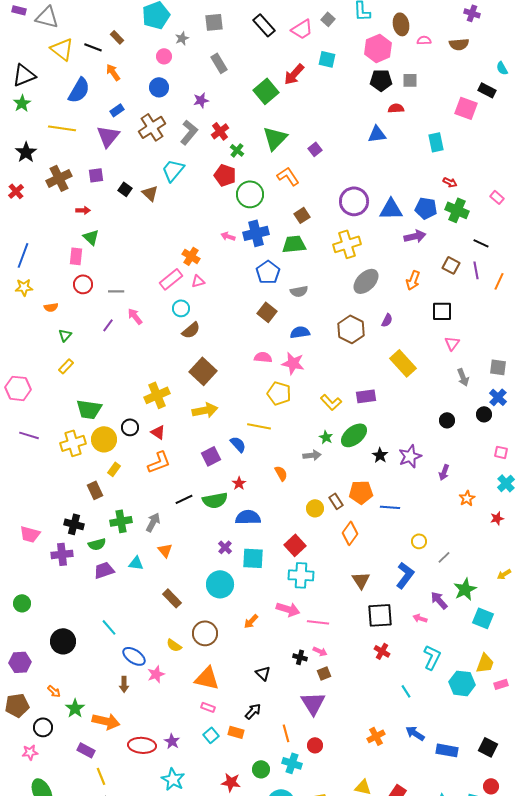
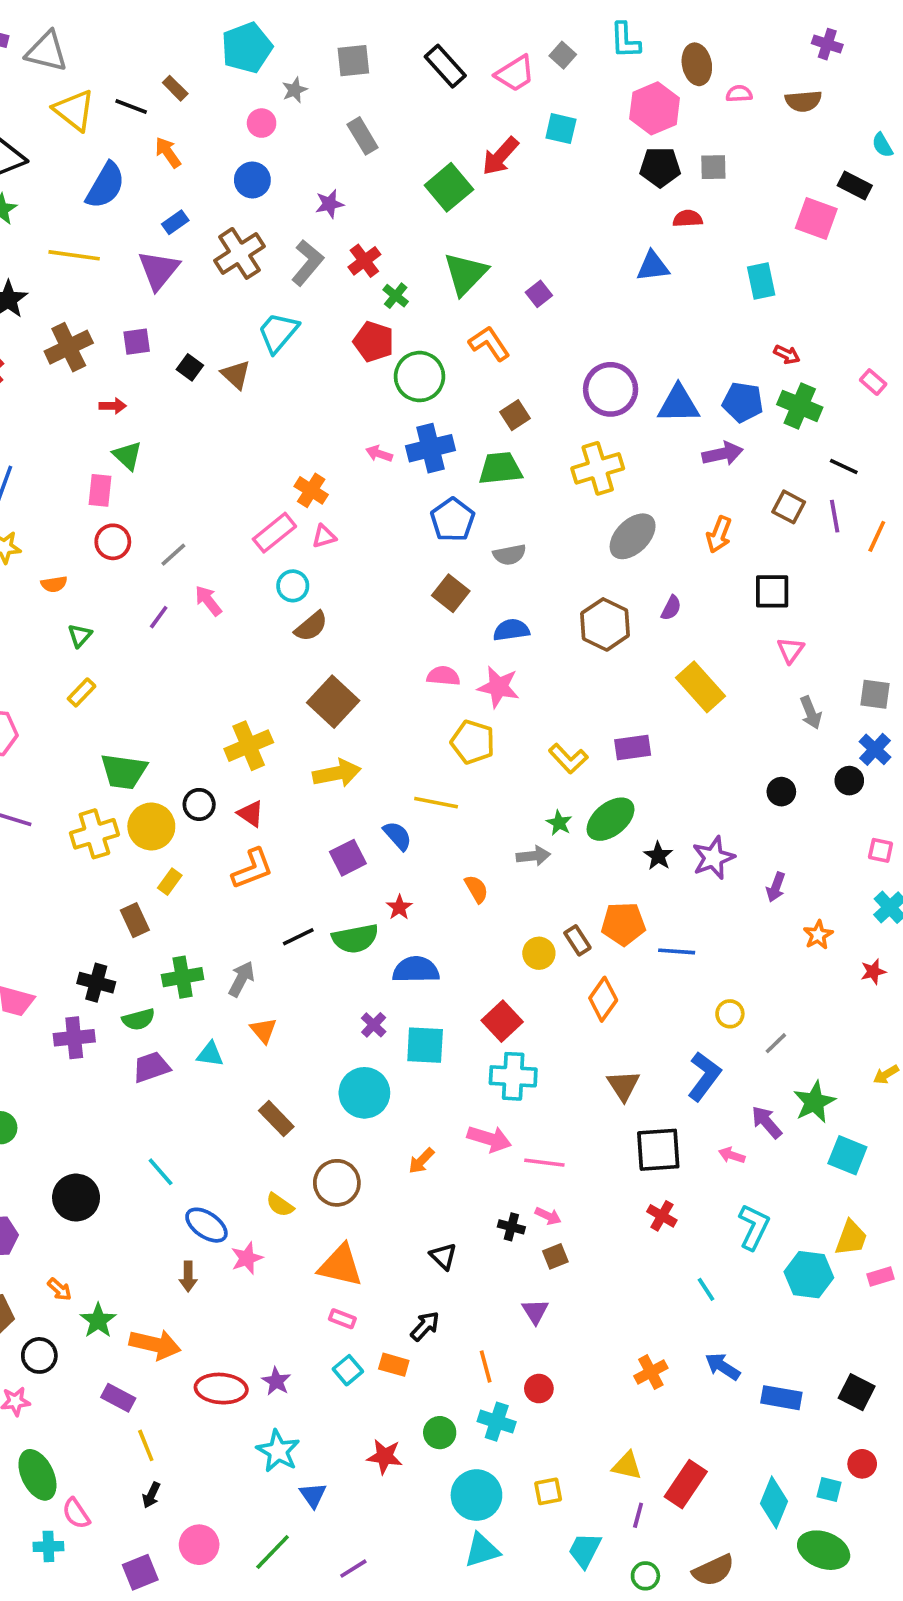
gray line: (116, 291) -> (173, 555), turned -42
purple triangle: (313, 703) -> (535, 1311), size x0.6

